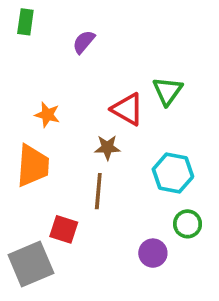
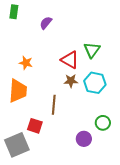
brown star: (107, 147) -> (71, 81), moved
cyan hexagon: (173, 173) -> (95, 83), moved

